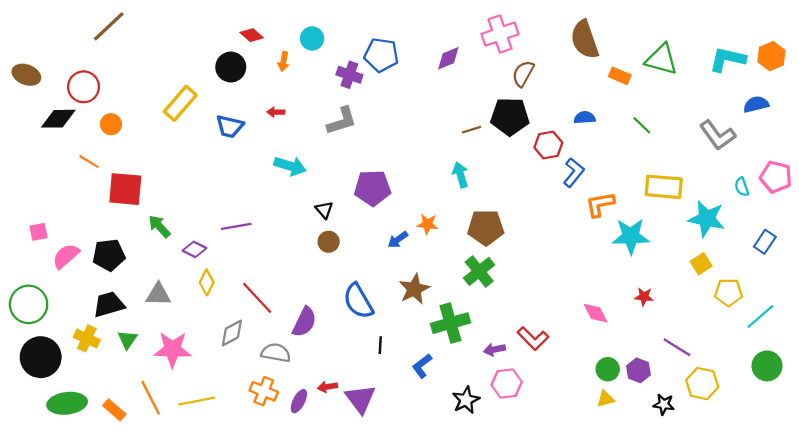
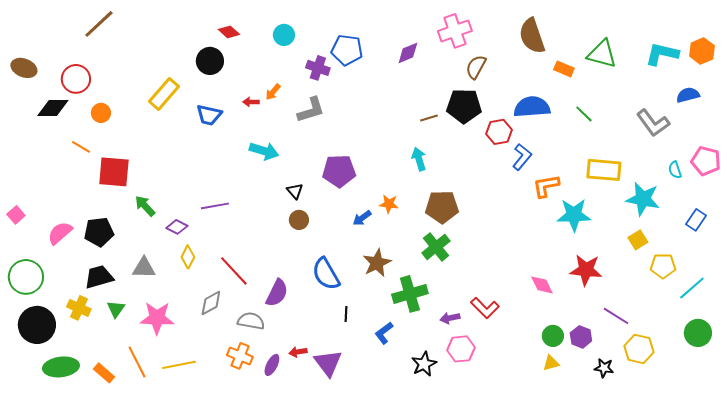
orange arrow: (284, 62) -> (273, 92), moved, turned 30
blue semicircle: (585, 118) -> (532, 107), size x1.8
pink square: (38, 232) -> (16, 215), moved, turned -30
red star: (644, 297) -> (586, 270), size x1.8

